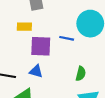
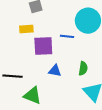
blue triangle: (36, 71) -> (55, 71), moved

